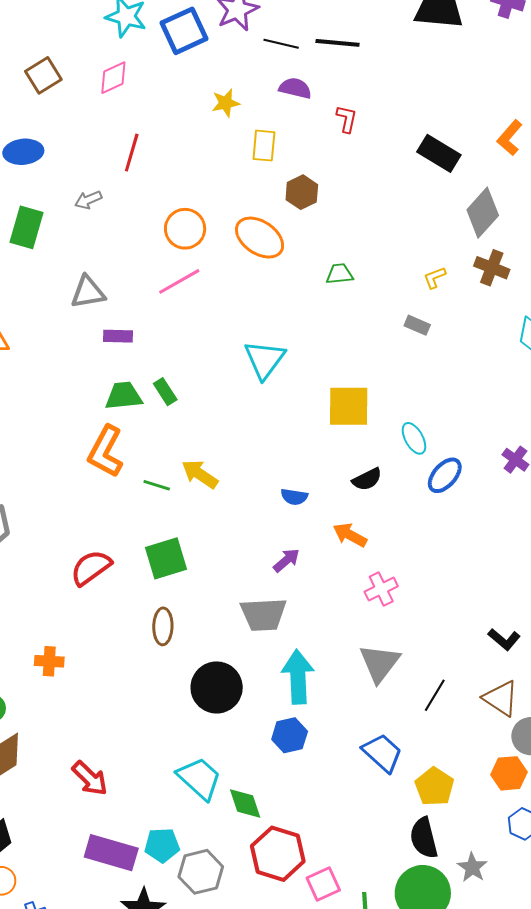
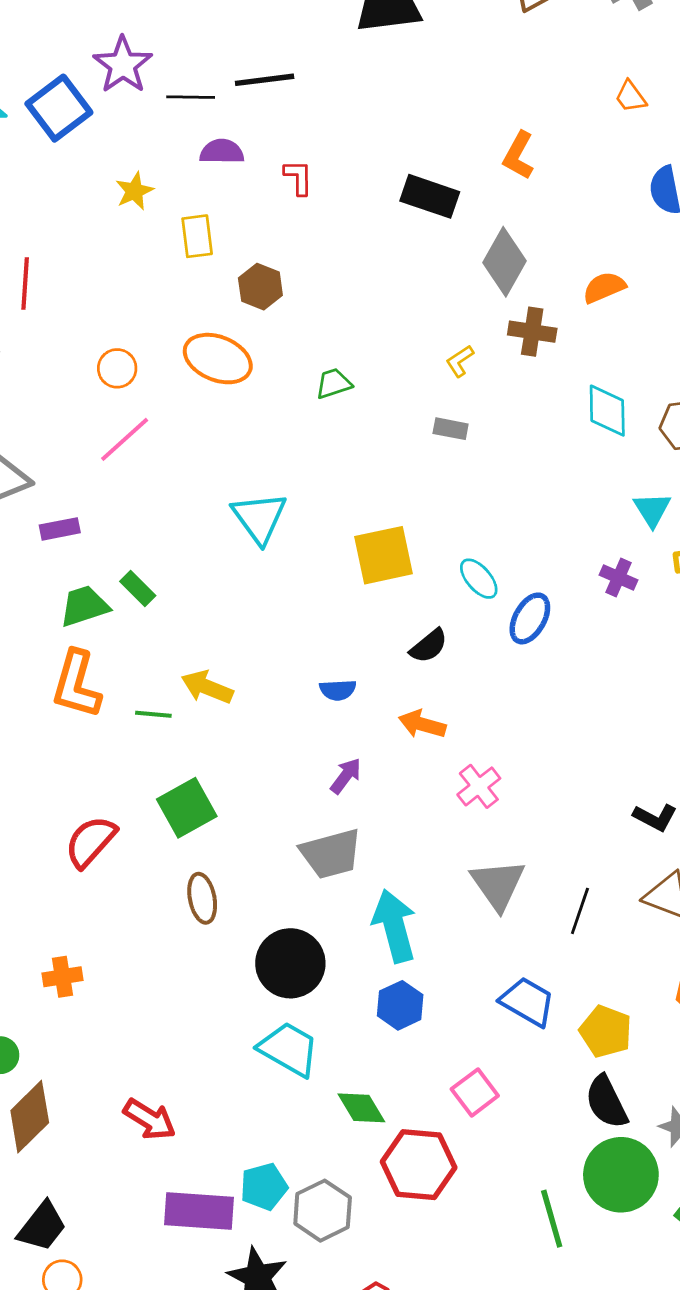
orange circle: (185, 229) -> (117, 368), size x0.7
cyan trapezoid: (199, 778) -> (289, 1049), moved
pink square: (323, 884) -> (475, 1092), moved

